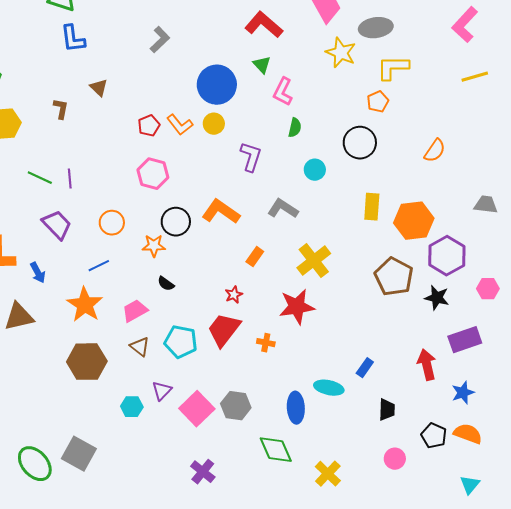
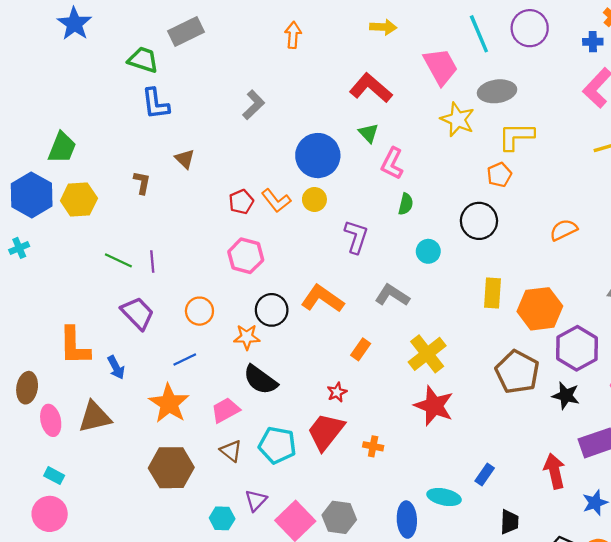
orange semicircle: (435, 151) -> (564, 230), turned -150
black semicircle: (166, 284) -> (260, 380), size x1.8
red star: (297, 307) -> (434, 406), moved, turned 30

